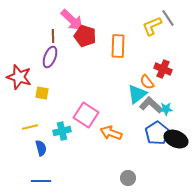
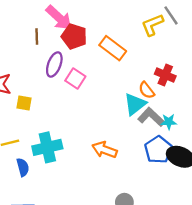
orange rectangle: (118, 46) -> (113, 48), turned -55
purple ellipse: (50, 57) -> (54, 64), moved
pink square: (86, 115) -> (75, 78), moved, size x0.7
cyan cross: (62, 131) -> (47, 147), size x1.4

